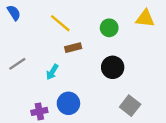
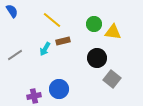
yellow triangle: (145, 19) -> (113, 32), moved
cyan arrow: (52, 72) -> (45, 49), moved
gray square: (130, 106) -> (112, 79), moved

